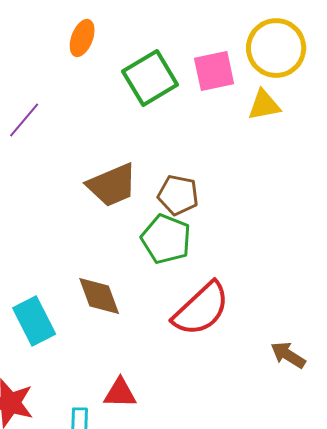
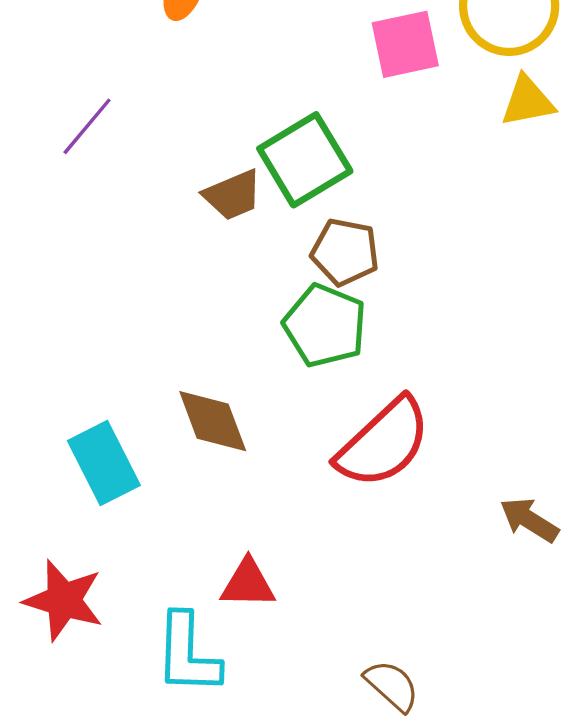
green square: (150, 78) -> (305, 160), moved
yellow triangle: (264, 105) -> (528, 101), moved
brown trapezoid: (112, 185) -> (233, 195), moved, size x0.7

